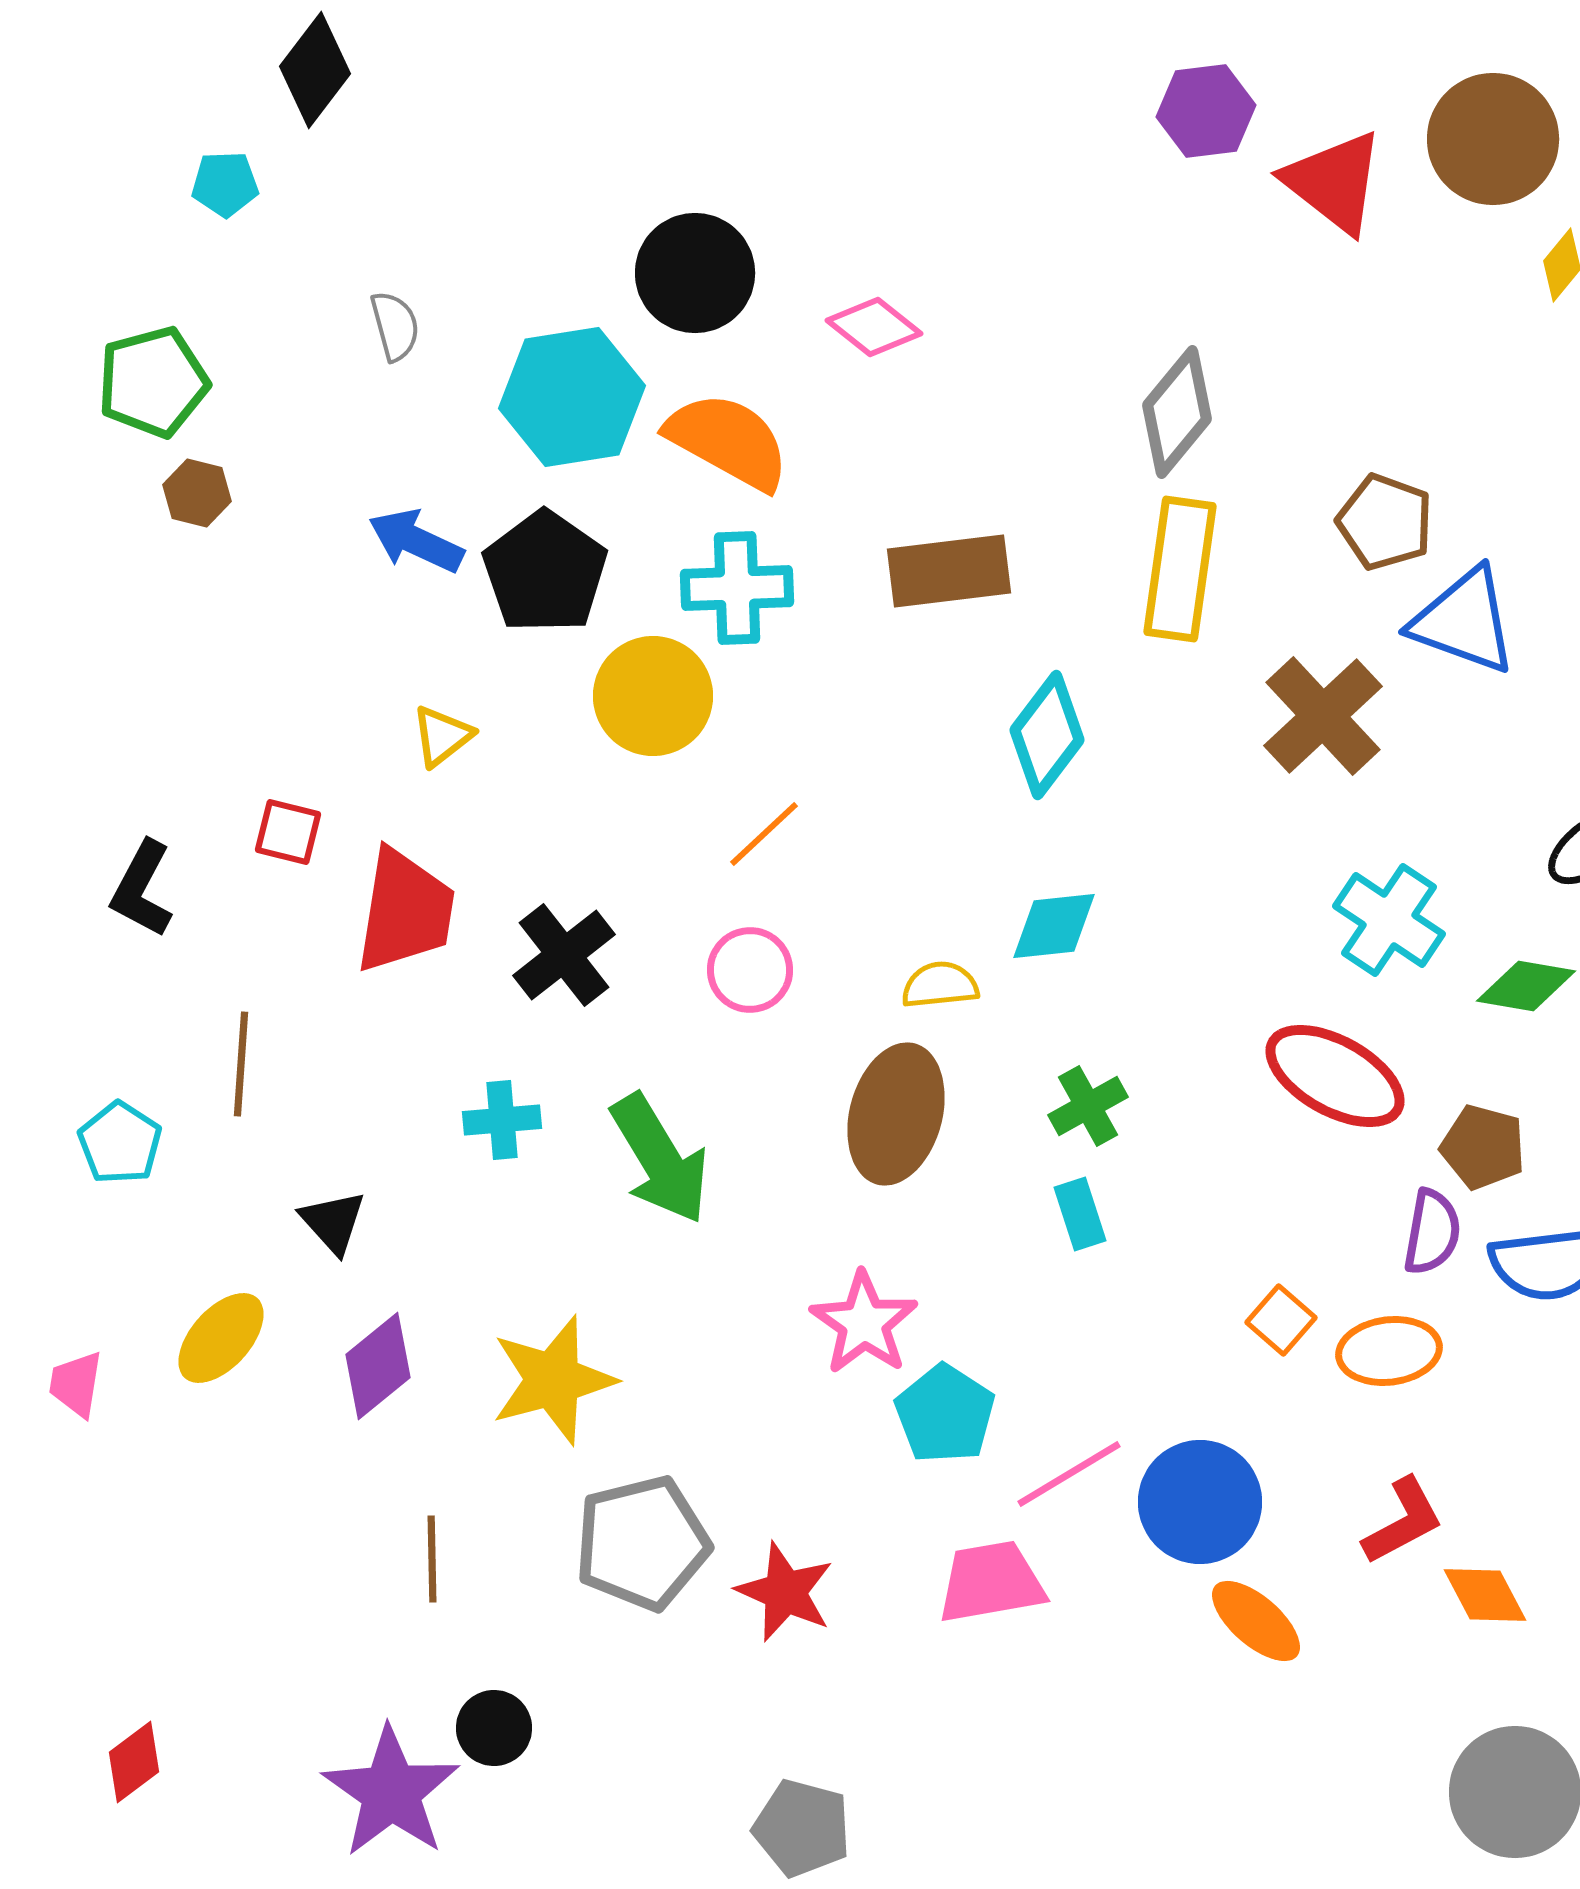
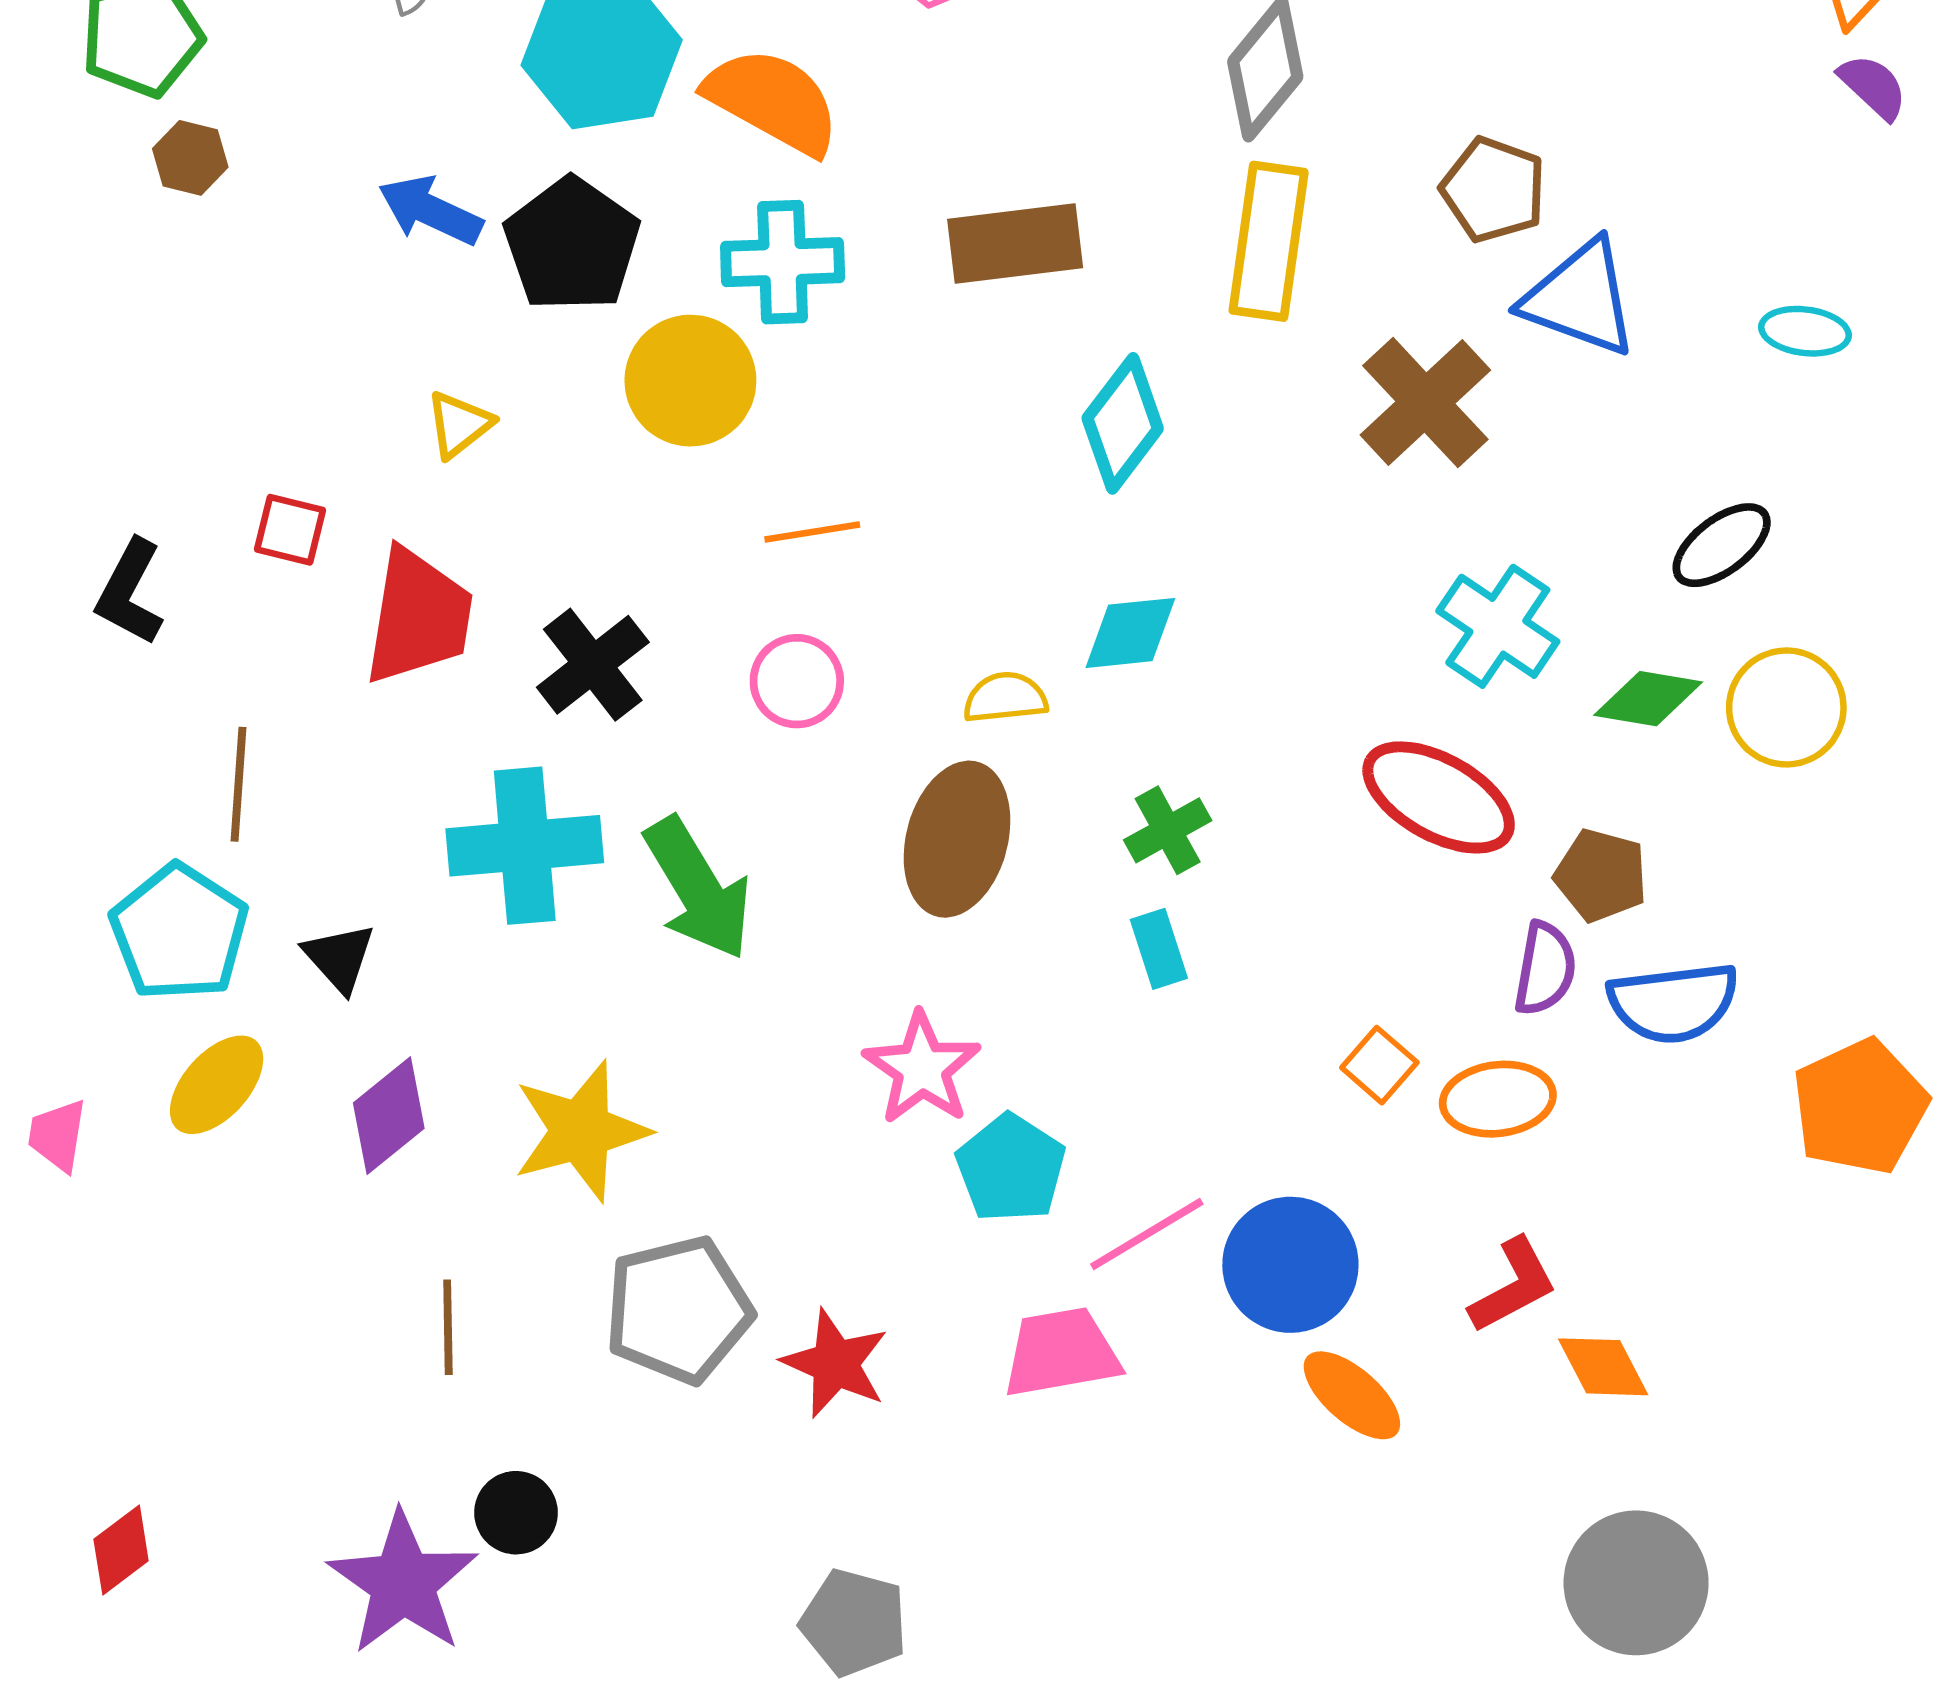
orange line: (764, 834) -> (812, 532), turned 34
cyan cross: (502, 1120) -> (525, 846), size x1.8
cyan pentagon: (120, 1143) -> (179, 932), moved, size x1.5

